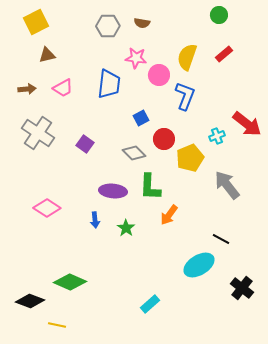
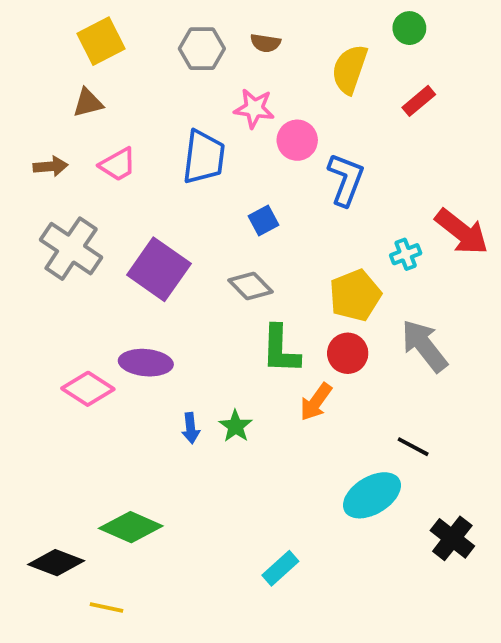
yellow square: (36, 22) -> (101, 41), moved
yellow semicircle: (187, 57) -> (350, 69), moved
red circle: (164, 139) -> (348, 353), moved
purple square: (85, 144) -> (159, 269), size x1.8
purple ellipse: (113, 191) -> (146, 363), moved
blue arrow: (95, 220) -> (191, 428), moved

